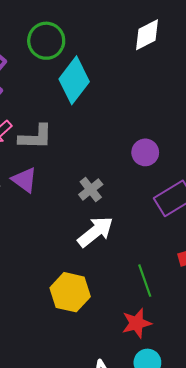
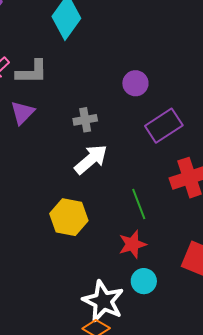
purple triangle: (24, 180) -> (23, 113), turned 40
gray cross: (91, 190) -> (85, 120), turned 30

